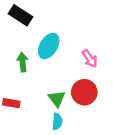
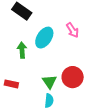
pink arrow: (90, 58) -> (72, 30), moved

